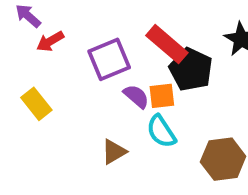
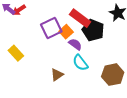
red arrow: (50, 41) -> (19, 10), moved
purple semicircle: (136, 96) -> (75, 44), moved
orange square: (162, 96) -> (66, 32), moved, turned -32

